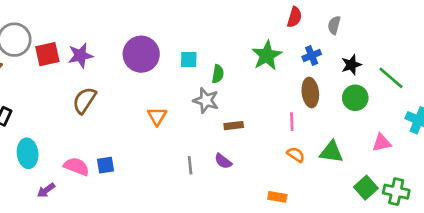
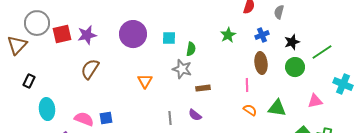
green star: (267, 55) -> (228, 35), size x0.7
green line: (391, 78) -> (322, 52), turned -75

